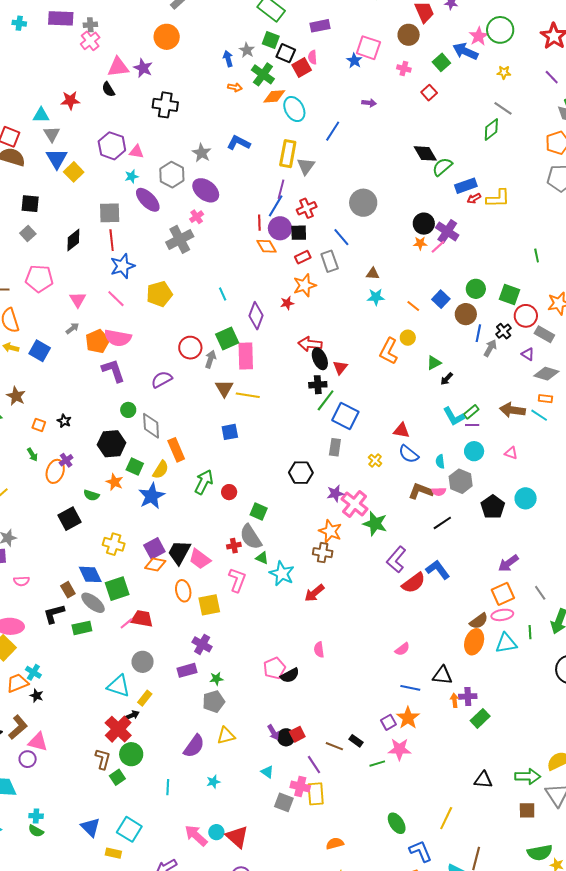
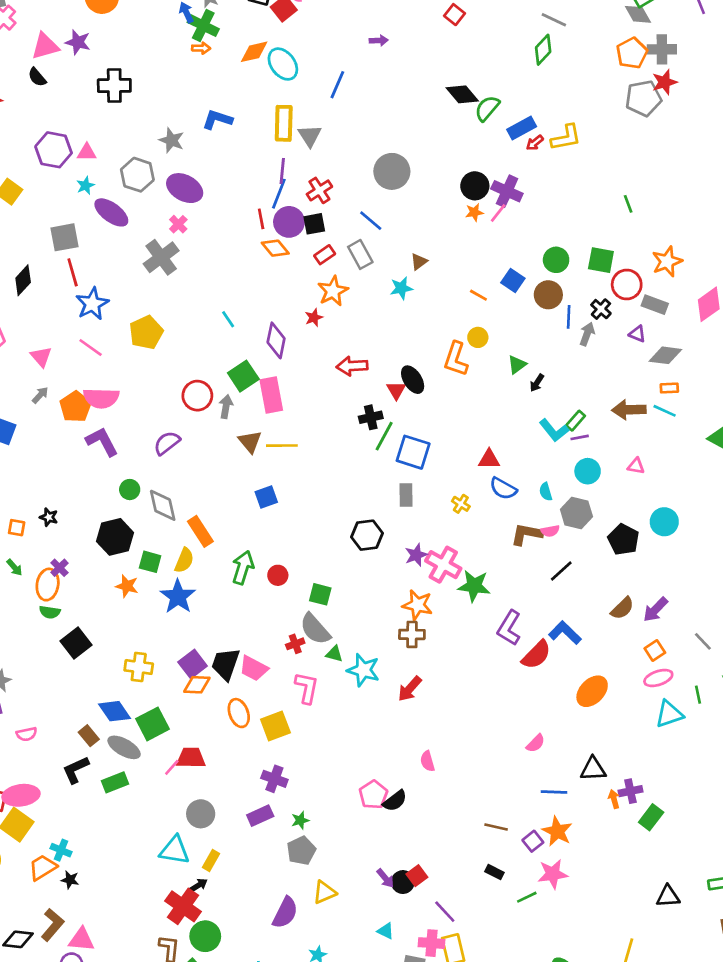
green cross: (263, 74) -> (203, 26), moved
brown triangle: (373, 274) -> (419, 262), turned -32
cyan star: (376, 297) -> (401, 288), moved
black ellipse: (320, 359) -> (413, 380), moved
green semicircle: (91, 495) -> (50, 612), moved
orange square: (503, 594) -> (655, 651), size x0.7
brown semicircle: (479, 621) -> (622, 608), moved
orange ellipse: (474, 642) -> (592, 691), moved, turned 35
brown line: (334, 746) -> (496, 827), moved

